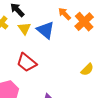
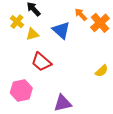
yellow triangle: (24, 28) -> (32, 34), moved, turned 48

